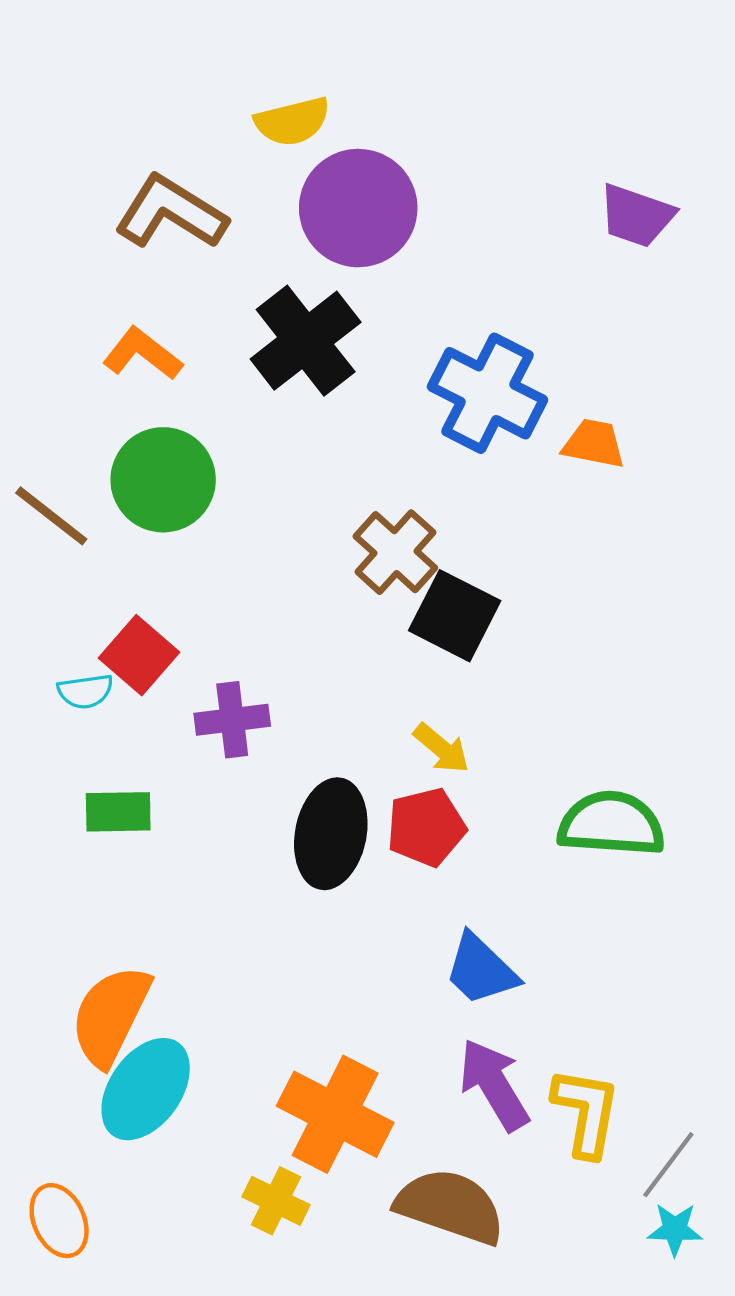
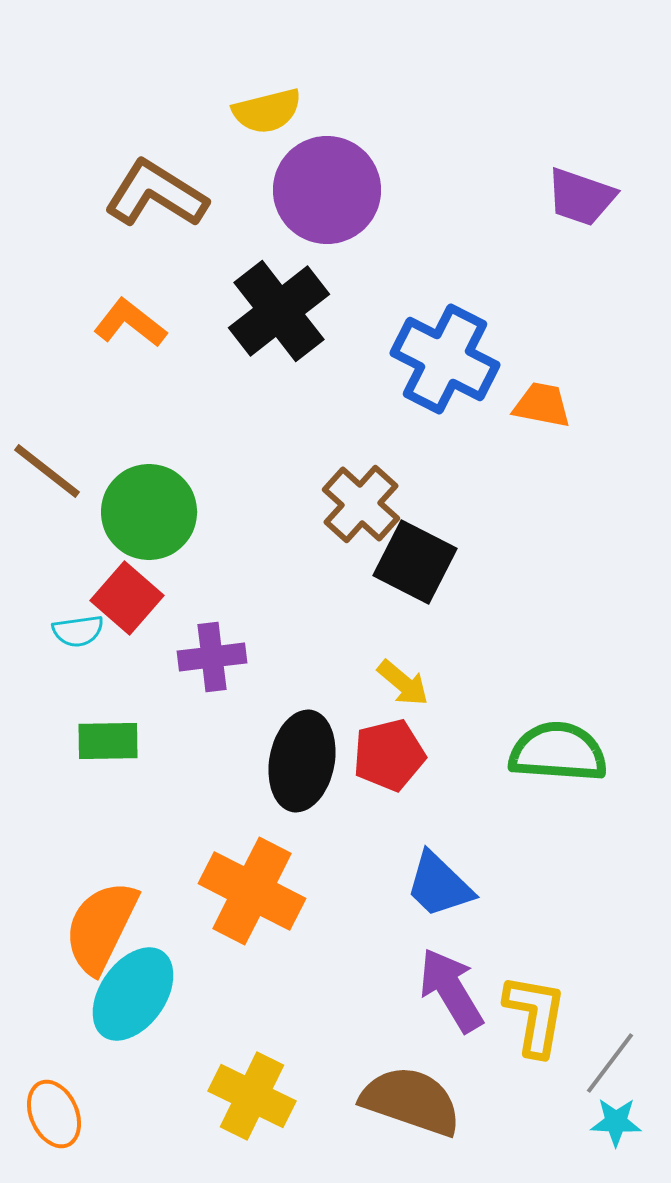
green circle: (163, 480) -> (149, 512), moved
orange cross: (335, 1114) -> (252, 891), moved
yellow cross: (276, 1201) -> (252, 1096), size x1.4

